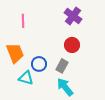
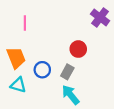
purple cross: (73, 16) -> (100, 17), moved
cyan triangle: (26, 78) -> (18, 85), moved

